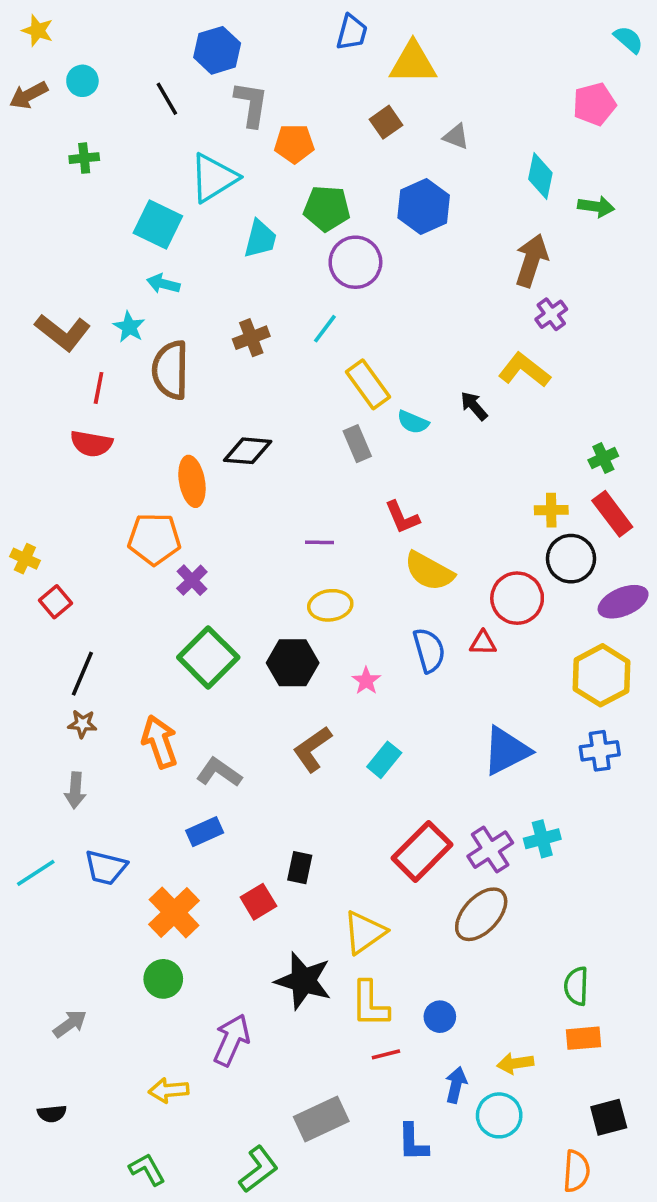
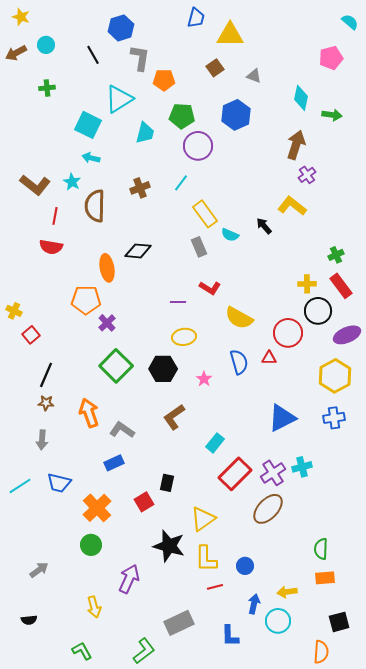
red L-shape: (402, 517) -> (210, 288), moved, turned -35
cyan rectangle: (384, 760) -> (215, 443), moved
yellow arrow: (169, 1090) -> (94, 607), turned -100

